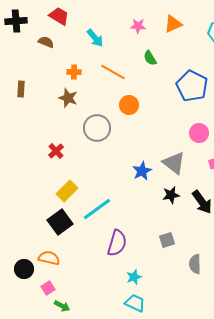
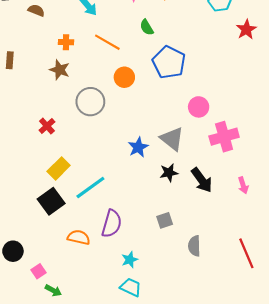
blue pentagon: (192, 86) -> (169, 62), moved
orange semicircle: (49, 258) -> (79, 237), moved

